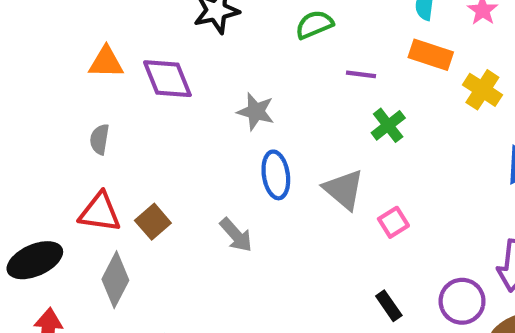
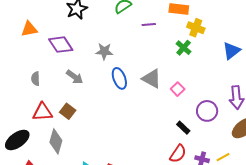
orange triangle: (106, 62) -> (29, 29), moved
yellow cross: (482, 90) -> (196, 28), moved
green cross: (388, 125) -> (184, 48), moved
gray arrow: (236, 235) -> (75, 77), moved
purple circle: (462, 301) -> (207, 111), moved

